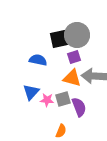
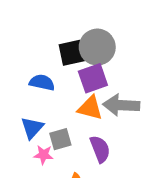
purple square: (74, 57) -> (93, 78), size x1.5
gray square: (63, 99) -> (60, 139), moved
pink star: (47, 100) -> (43, 155), moved

